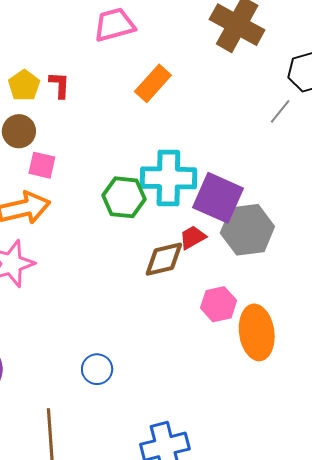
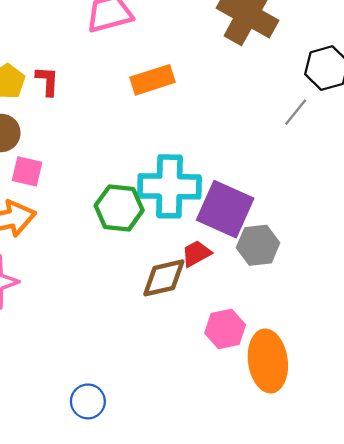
orange rectangle: (153, 83) -> (153, 80), turned 30
gray hexagon: (247, 230) -> (258, 245), size x0.7

